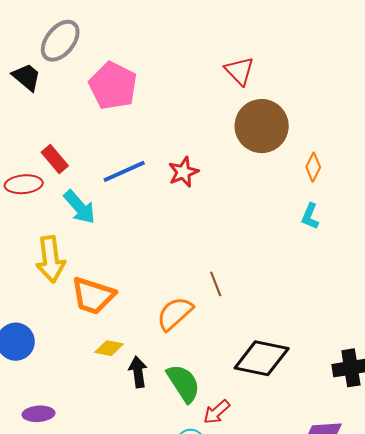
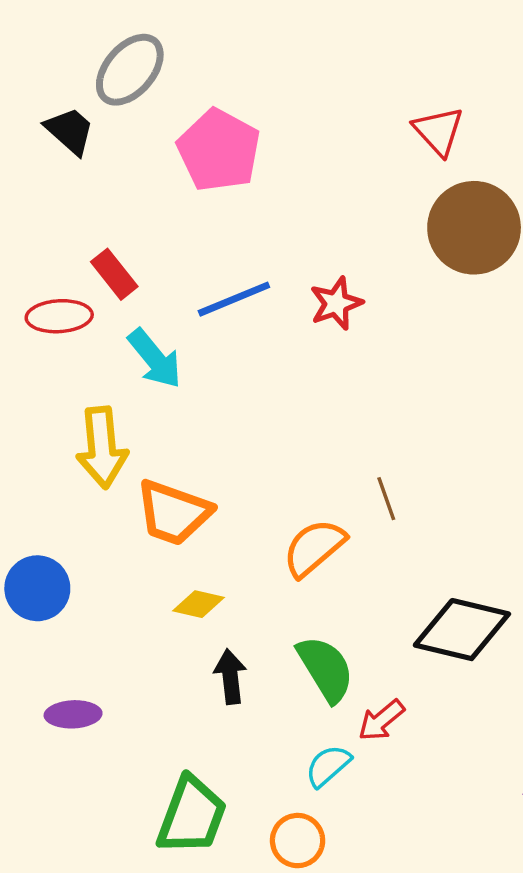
black arrow: (138, 372) -> (230, 677), moved

